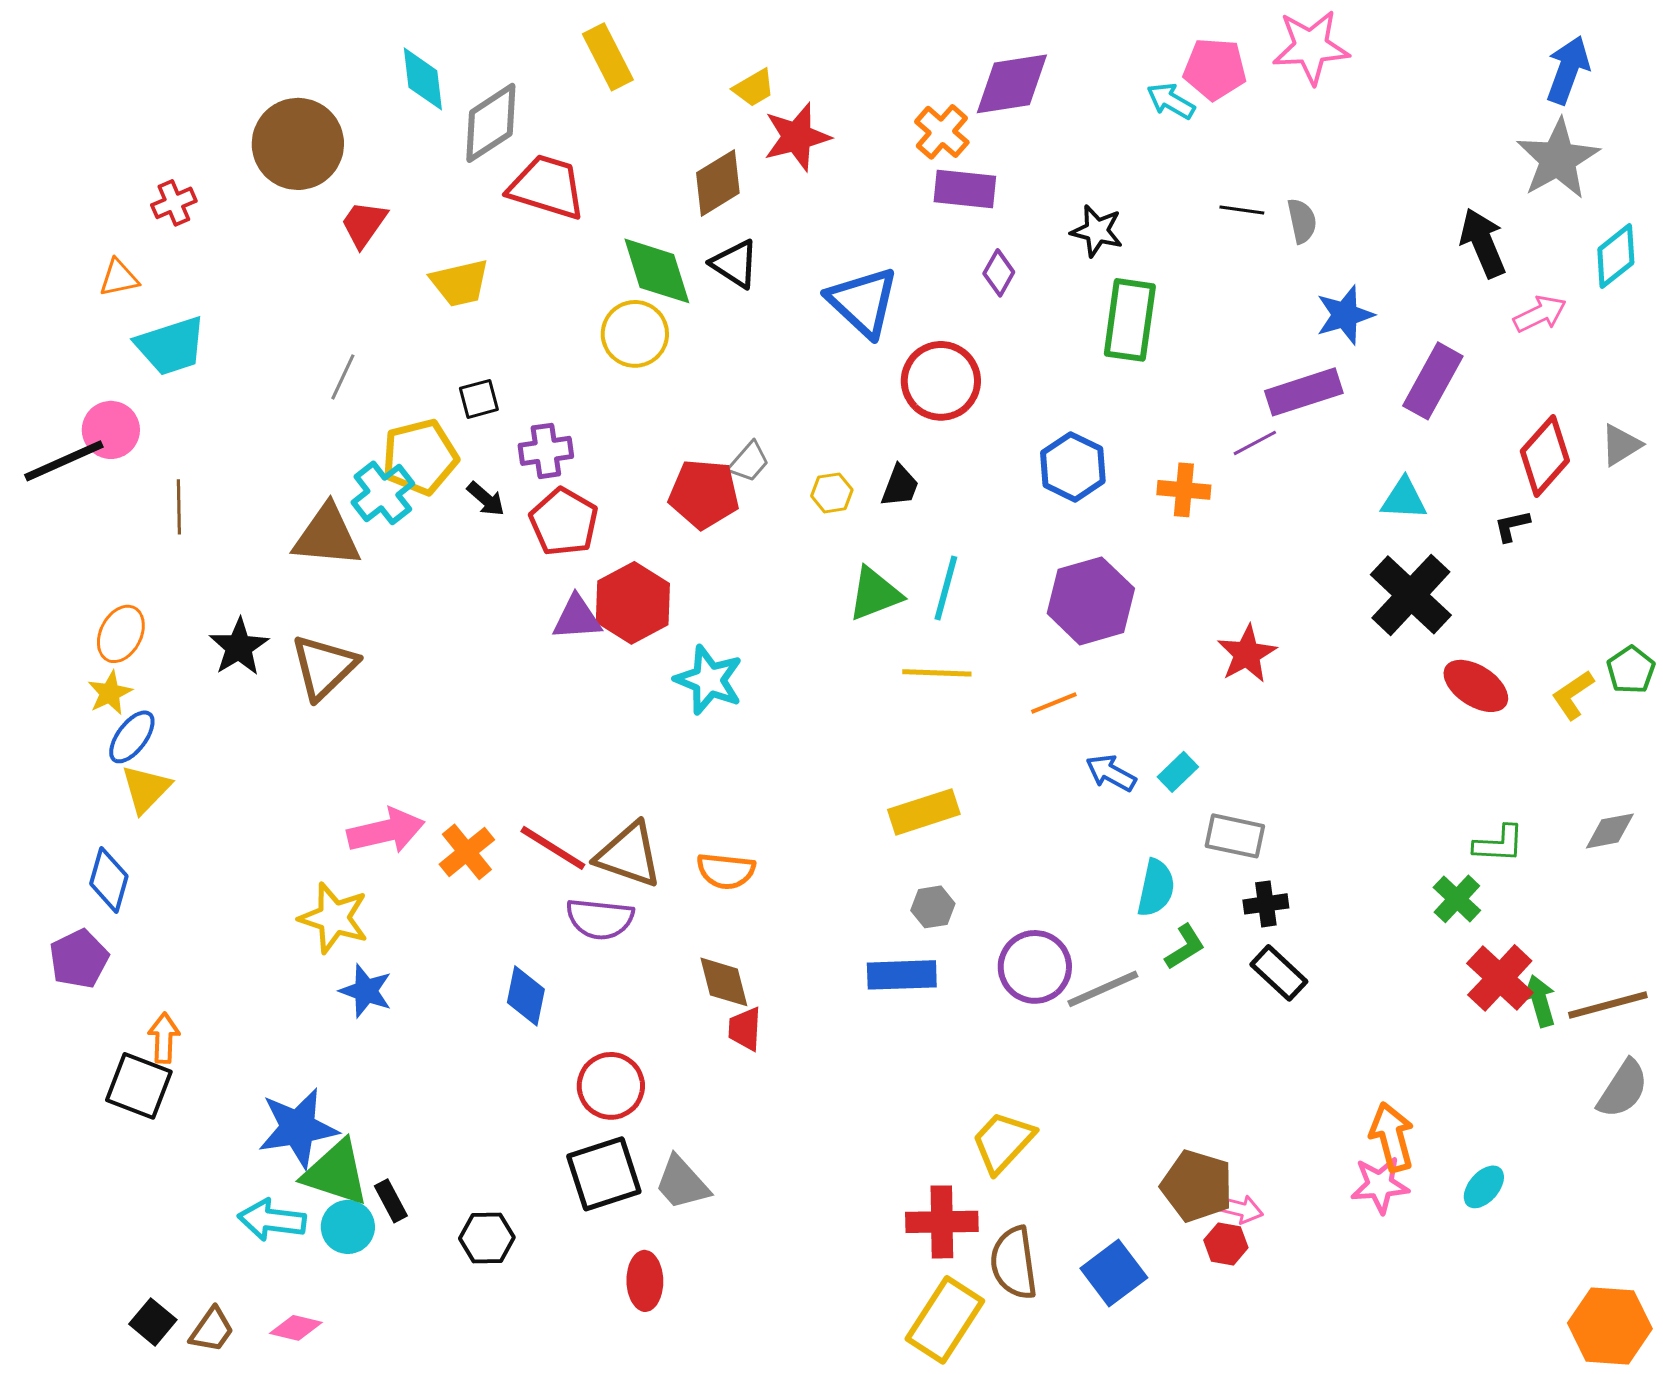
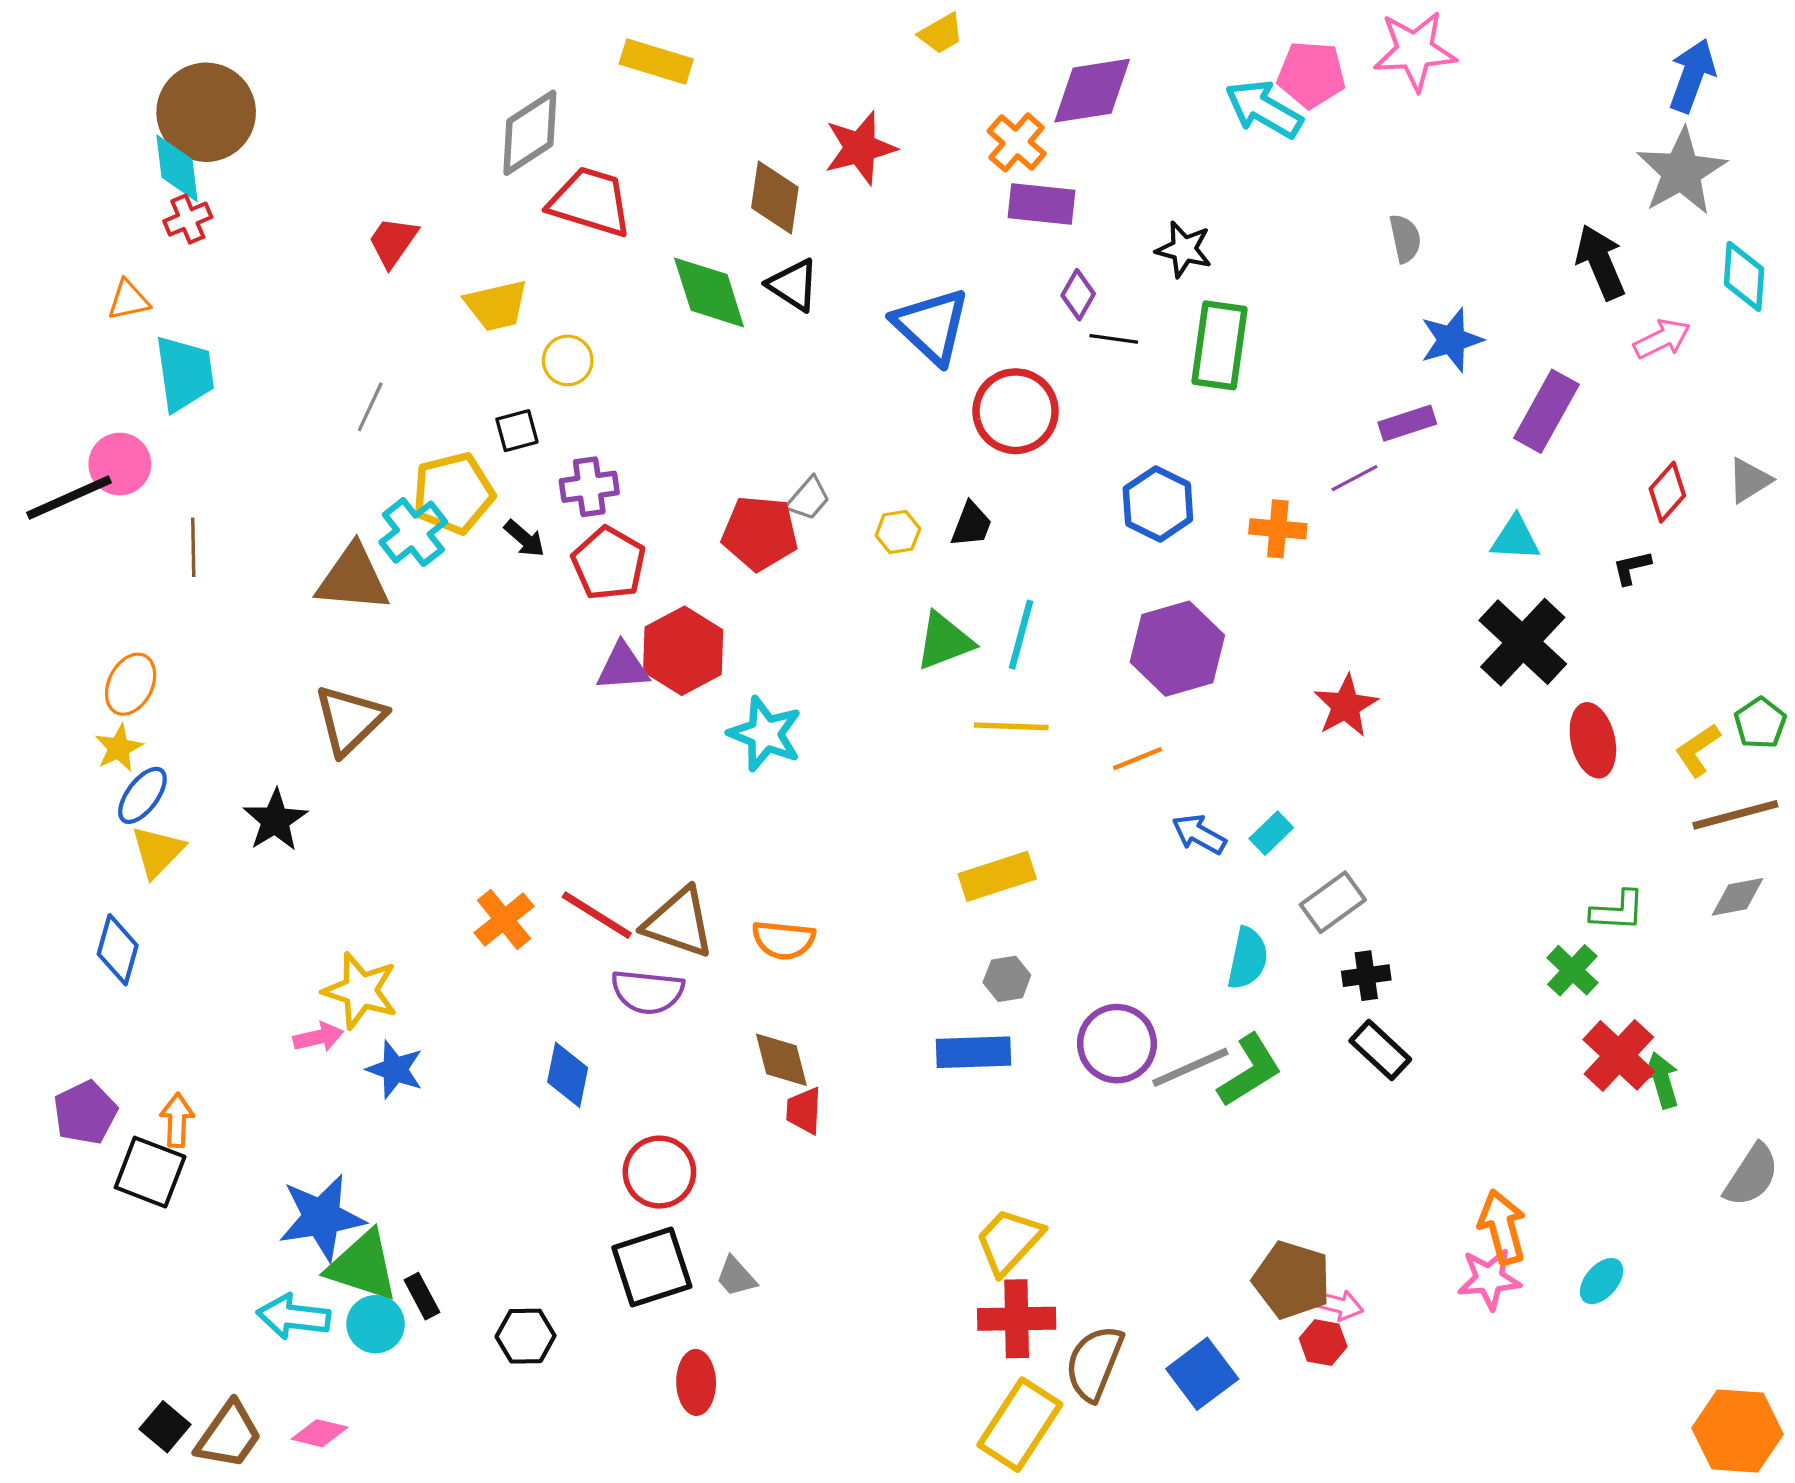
yellow rectangle: (608, 57) -> (656, 62), turned -46
cyan diamond: (423, 79) -> (177, 168), moved
yellow trapezoid: (754, 88) -> (941, 33), moved
cyan arrow: (1171, 101) -> (1264, 109), size x1.5
brown circle: (298, 144) -> (206, 112), moved
brown diamond: (718, 183) -> (775, 197), turned -50
black line: (1242, 210) -> (1114, 339), moved
cyan diamond: (1616, 256) -> (1744, 276), turned -48
yellow circle: (635, 334) -> (568, 360), moved, size x0.7
cyan trapezoid: (171, 346) -> (185, 373), turned -80
purple rectangle: (1304, 392) -> (1407, 423), size x0.7
red diamond: (1545, 456) -> (1667, 492), size x0.7
black star: (239, 647) -> (275, 820), moved
red ellipse: (1476, 686) -> (1593, 740), turned 44
pink arrow: (386, 831) -> (318, 1037), moved, size x0.6
gray rectangle: (1235, 836) -> (1333, 902), turned -48
green L-shape: (1185, 947) -> (1250, 1071), moved, size x1.5
purple pentagon: (79, 959) -> (85, 1113), moved
brown line: (1608, 1005) -> (1735, 815), moved
yellow trapezoid: (1003, 1142) -> (1009, 1241), moved
gray trapezoid: (682, 1183) -> (736, 1277), size x0.7
brown semicircle: (1014, 1263) -> (1094, 1363), turned 30
brown trapezoid: (212, 1330) -> (229, 1435), size x1.4

